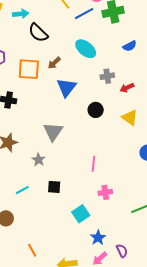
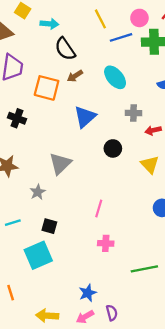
brown arrow: (54, 63) -> (75, 76), moved
cyan square: (81, 214) -> (38, 255), moved, size x1.4

